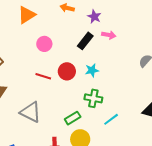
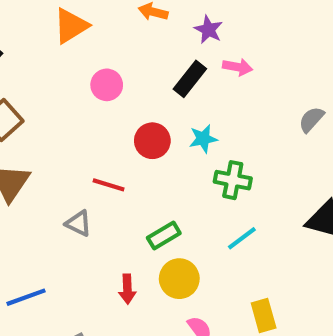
red line: (43, 76) -> (109, 185), moved
green cross: (93, 98) -> (233, 180), moved
gray triangle: (31, 112) -> (78, 223), size x0.6

